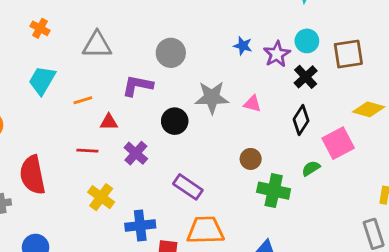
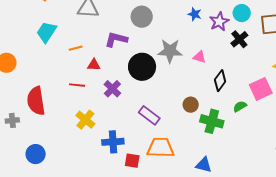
black diamond: (301, 120) -> (220, 81), moved
black circle: (175, 121) -> (142, 67), size x1.4
brown circle: (251, 159) -> (191, 105), moved

